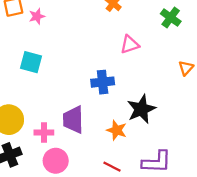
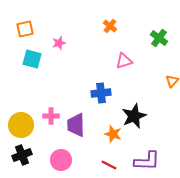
pink star: (37, 16) -> (59, 43), moved
cyan square: (31, 62) -> (32, 59), moved
pink cross: (44, 133) -> (51, 116), moved

